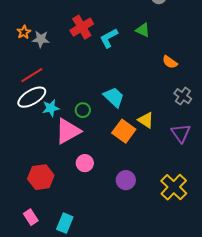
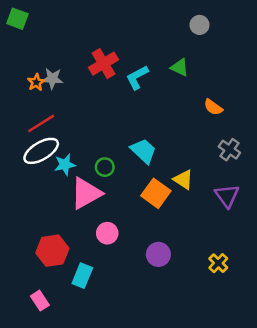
orange star: (24, 32) -> (36, 82), moved
yellow cross: (174, 187) -> (218, 263), size x0.6
cyan rectangle: (65, 223) -> (82, 276), moved

